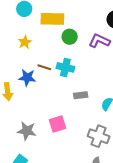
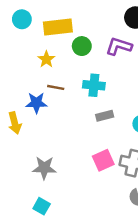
yellow star: (25, 42) -> (46, 59), moved
cyan cross: (65, 67) -> (94, 85), moved
pink square: (58, 124) -> (103, 160), moved

